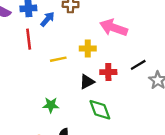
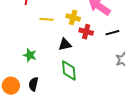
black line: (138, 65) -> (112, 33), moved
red cross: (108, 72) -> (86, 32), moved

